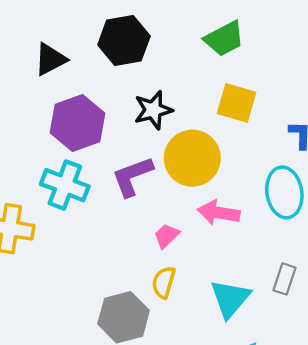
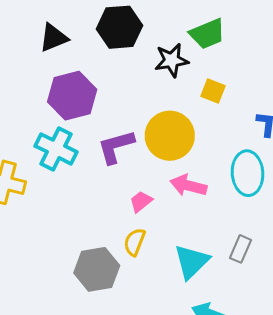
yellow square: (237, 103) -> (213, 91), size x0.7
black star: (153, 110) -> (172, 60), moved

